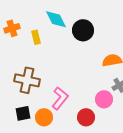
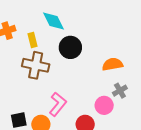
black circle: (83, 30) -> (70, 47), moved
brown cross: (27, 80) -> (36, 65), moved

